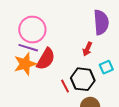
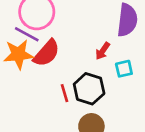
cyan square: (106, 67) -> (124, 69), moved

